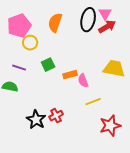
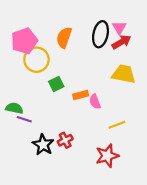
yellow circle: (30, 43) -> (36, 60), size x1.5
purple line: (19, 68) -> (24, 119), moved
yellow trapezoid: (114, 69) -> (124, 74), moved
yellow line: (93, 102) -> (117, 125), moved
red star: (110, 126) -> (107, 156), moved

